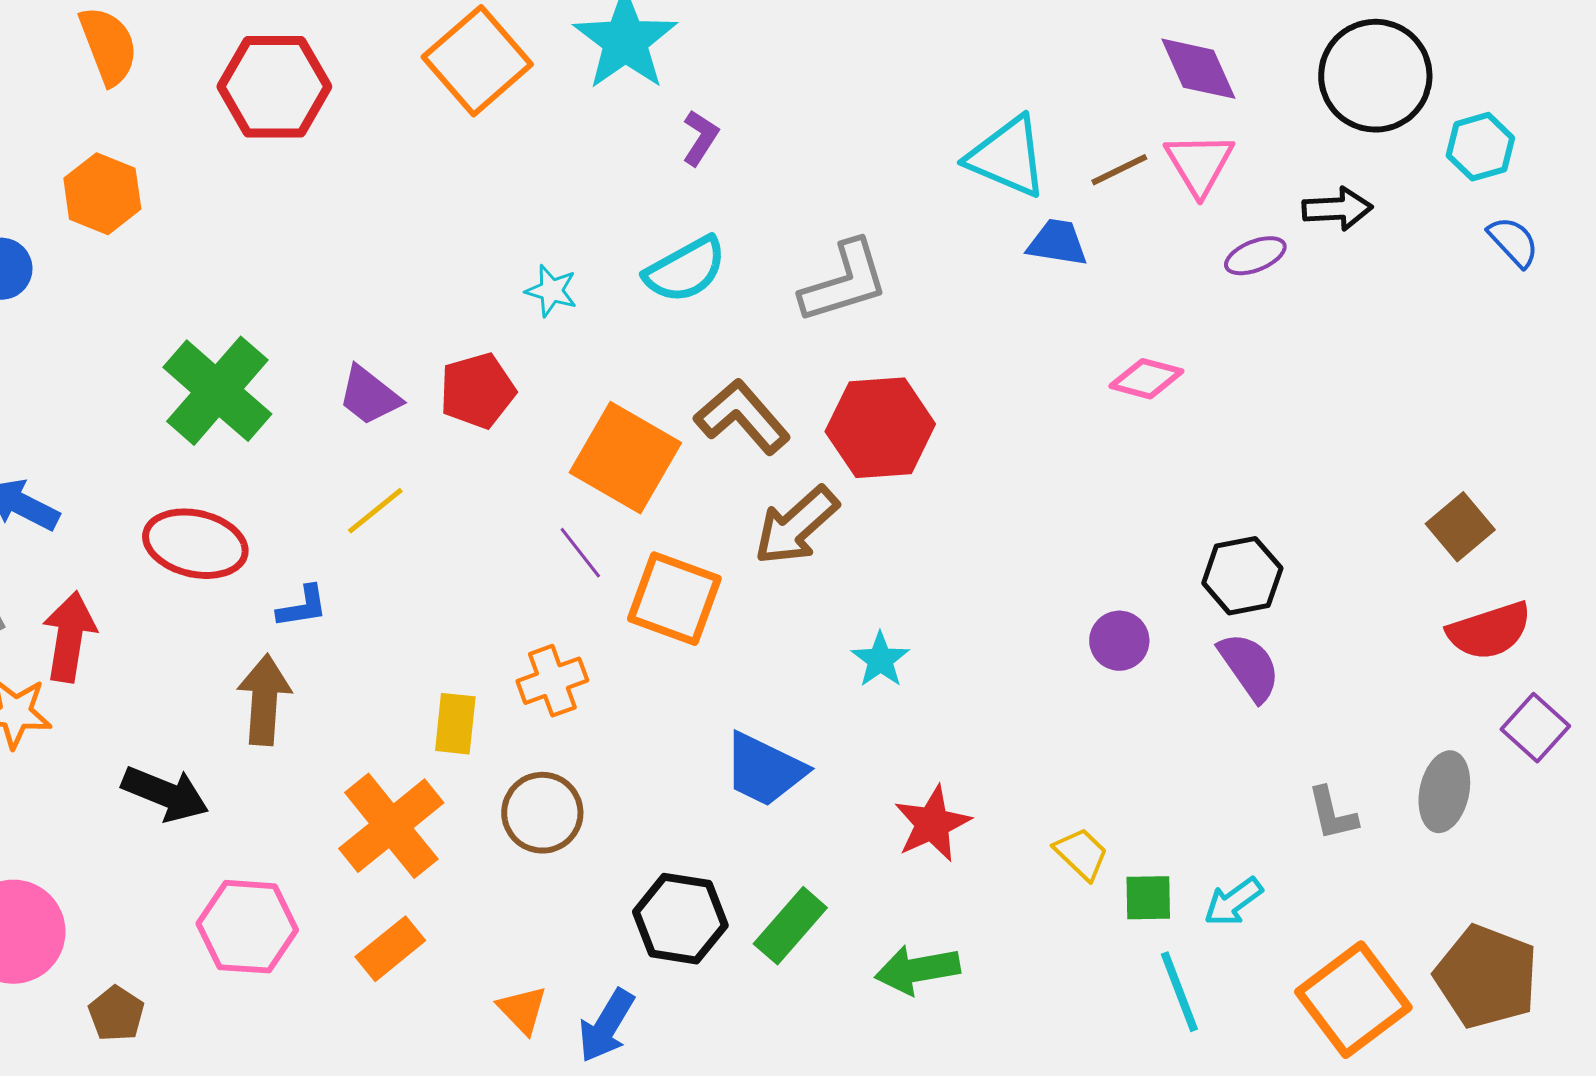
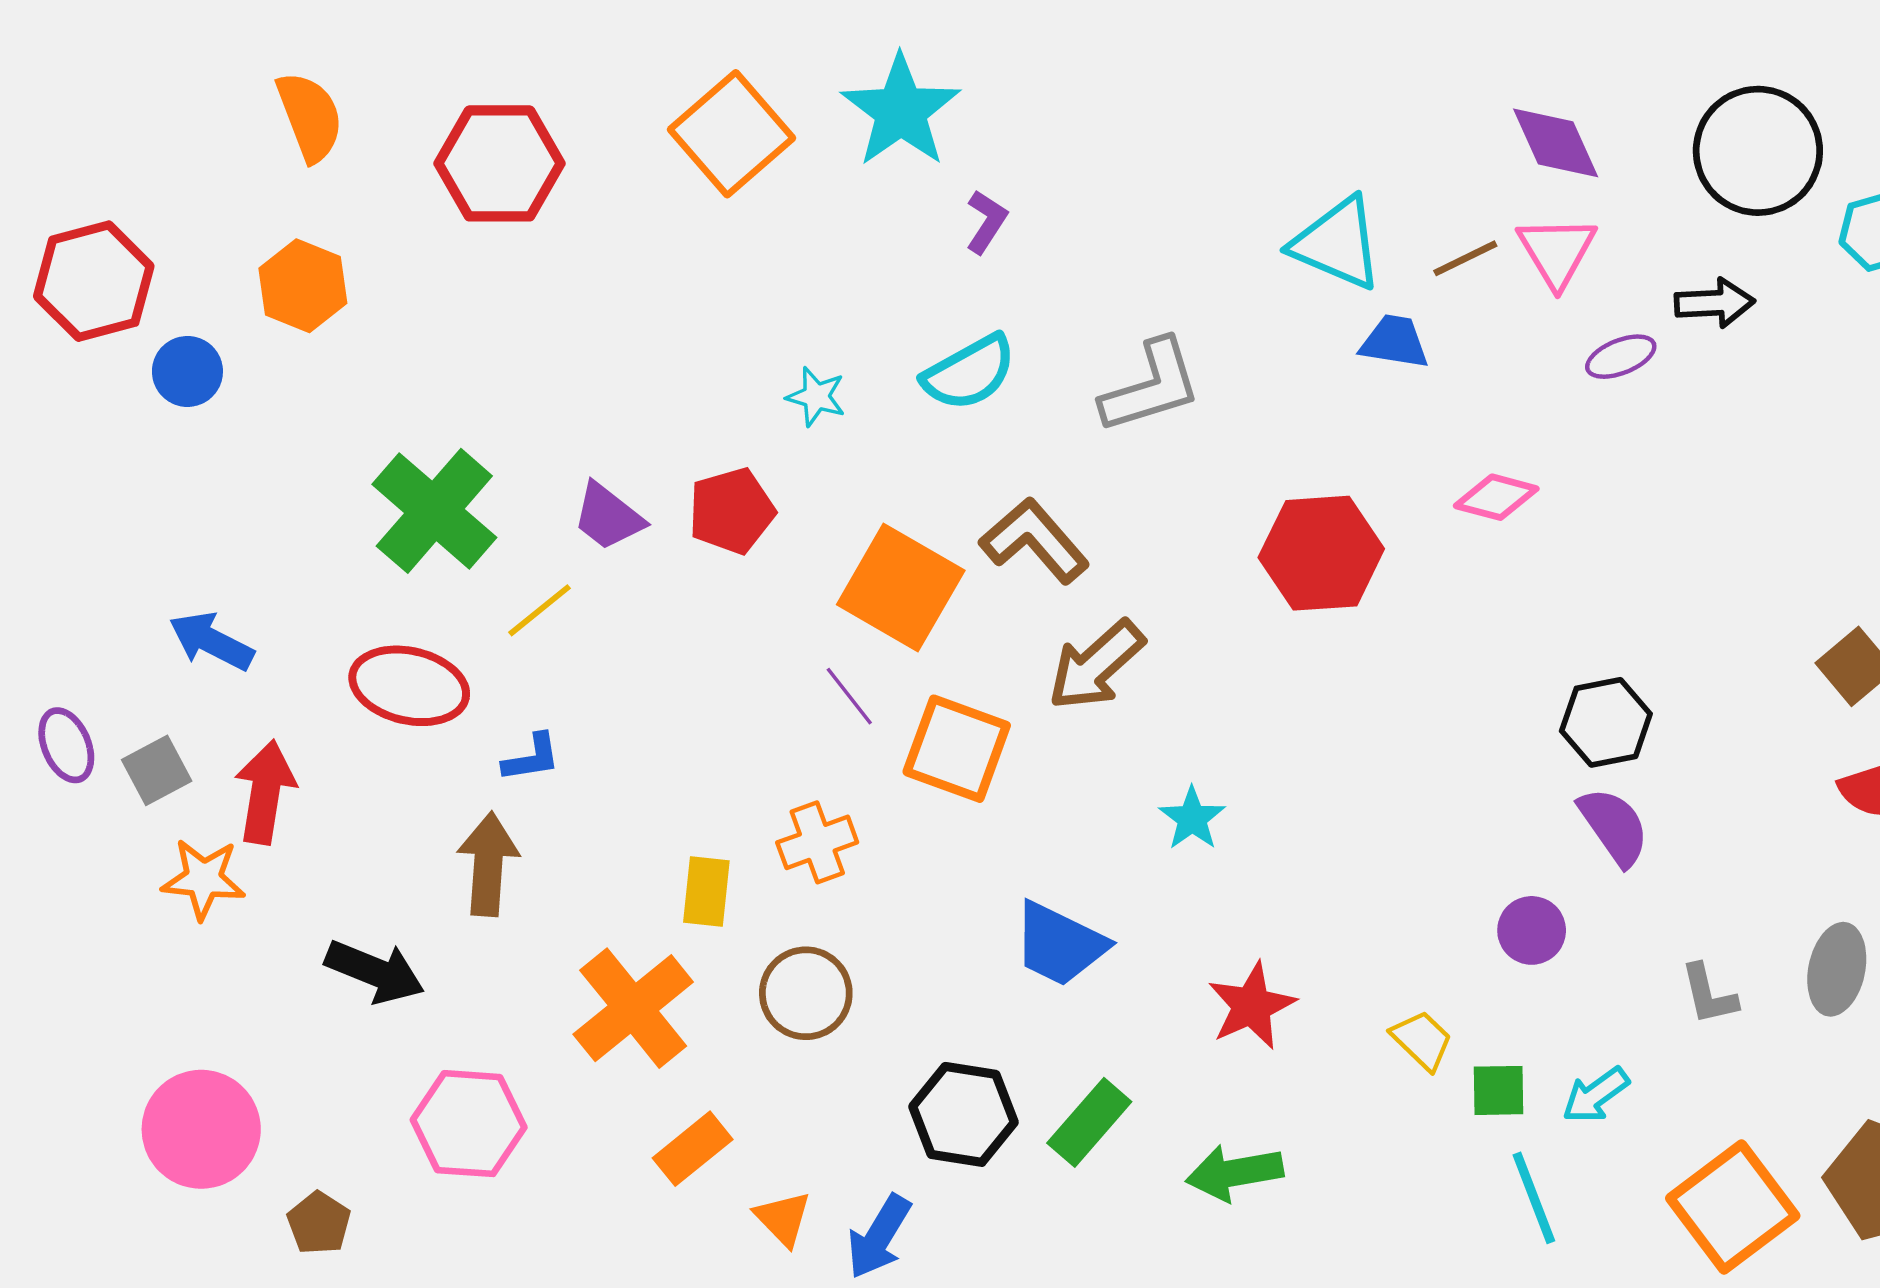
red hexagon: (880, 428) -> (1321, 553), moved
yellow line: (375, 511) -> (539, 610), moved
purple circle: (1119, 641) -> (1532, 930), moved
orange rectangle: (390, 949) -> (693, 1149), moved

